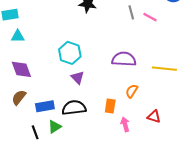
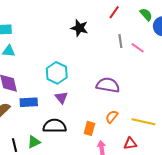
yellow line: (164, 69) -> (143, 122), moved
blue rectangle: (45, 106) -> (29, 102), moved
red triangle: (154, 117) -> (130, 144), turned -32

